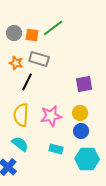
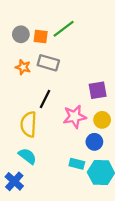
black line: (27, 82) -> (45, 99), moved
yellow circle: (80, 113) -> (102, 120), moved
pink star: (51, 116) -> (75, 117), moved
cyan rectangle: (56, 149) -> (77, 164), moved

